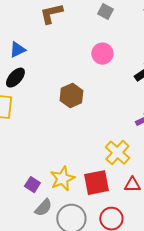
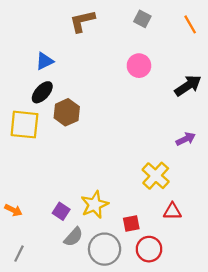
brown hexagon: (71, 96) -> (67, 112), moved
red square: (96, 183) -> (131, 223), moved, size x0.6

